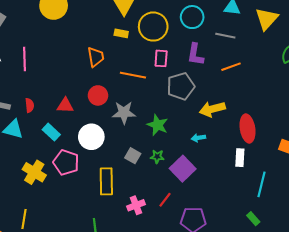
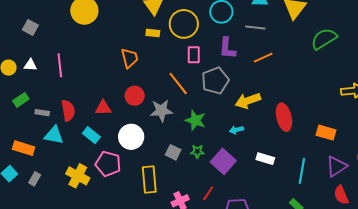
orange line: (133, 75) -> (178, 84), moved, turned 45
red semicircle: (30, 105) -> (68, 111), size x1.5
white rectangle: (240, 158) -> (265, 159), moved, turned -72

